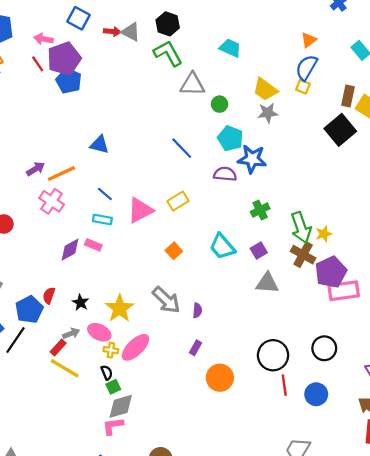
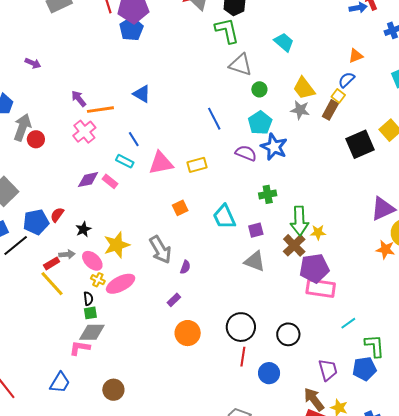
blue semicircle: (306, 68) -> (346, 80), size x0.7
brown rectangle: (348, 96) -> (330, 110), moved
purple arrow: (36, 169) -> (79, 99), turned -114

